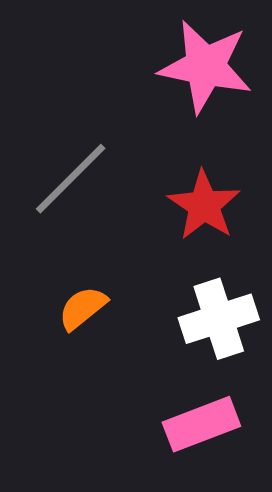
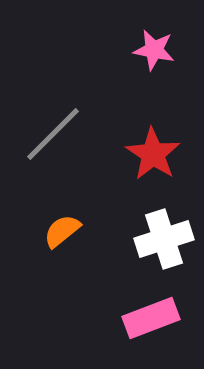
pink star: (205, 67) -> (154, 50), size x0.6

